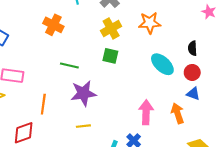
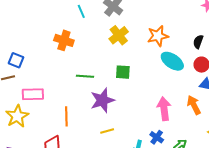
orange star: (150, 23) -> (158, 36), moved
black semicircle: (193, 48) -> (198, 42), turned 32
green square: (110, 56) -> (123, 72), moved

